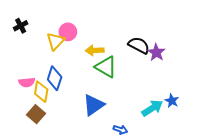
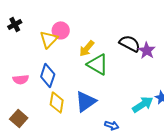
yellow arrow: (95, 50) -> (87, 48), turned -48
yellow diamond: (41, 92) -> (57, 102), moved
brown square: (36, 114) -> (19, 118), moved

